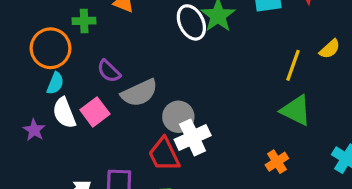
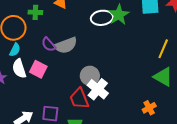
white ellipse: (191, 22) -> (102, 18), turned -75
gray semicircle: (139, 93) -> (66, 45), moved
pink square: (95, 112) -> (38, 69), turned -30
white cross: (193, 138) -> (98, 89), turned -30

